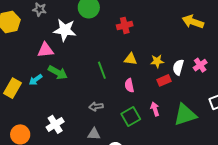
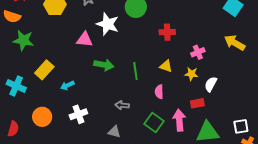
pink cross: (200, 65) -> (198, 52), moved
green arrow: (58, 73) -> (104, 65), moved, turned -30
cyan arrow: (36, 80) -> (67, 85), moved
red rectangle: (164, 80) -> (197, 103), moved
pink arrow: (155, 109) -> (179, 120), size x1.5
green square: (131, 117) -> (154, 122), turned -36

